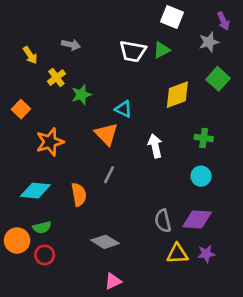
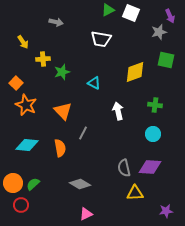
gray arrow: (71, 45) -> (56, 22), moved
green triangle: (162, 50) -> (108, 10), moved
yellow cross: (56, 78) -> (43, 59), turned 32
green square: (218, 79) -> (166, 60), turned -30
orange triangle: (106, 134) -> (63, 111), moved
orange star: (50, 142) -> (26, 105), moved, turned -30
green semicircle: (42, 227) -> (33, 184), moved, turned 152
purple star: (206, 254) -> (166, 211), moved
red circle: (45, 255) -> (21, 205), moved

